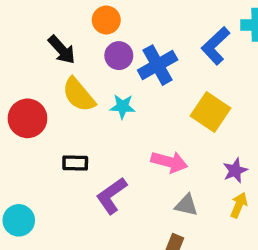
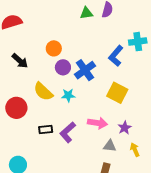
black arrow: (62, 50) -> (20, 61), moved
purple star: (235, 170) -> (125, 128), moved
purple L-shape: (112, 196) -> (68, 132), moved
yellow arrow: (239, 205) -> (135, 150), moved, turned -40

